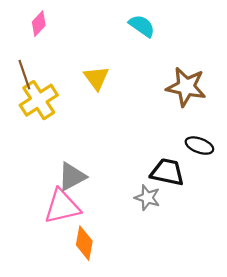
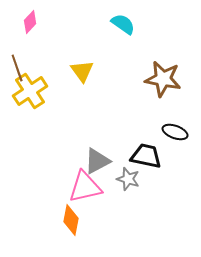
gray triangle: (72, 177) -> (97, 161), moved
pink triangle: (62, 206) -> (85, 187), moved

